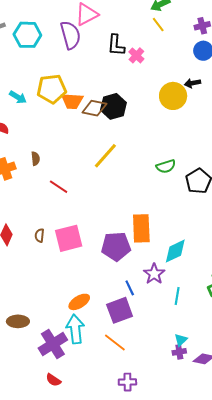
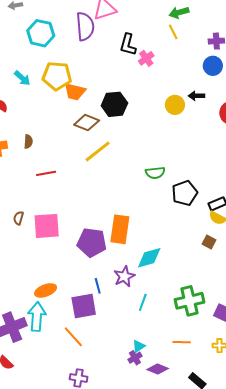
cyan hexagon: (27, 35) -> (41, 33), moved
yellow circle: (173, 96) -> (175, 105), size x0.7
brown diamond: (94, 108) -> (87, 123), moved
red line: (59, 187) -> (46, 173), turned -54
purple cross: (179, 352) -> (135, 358), turned -32

